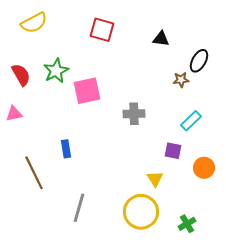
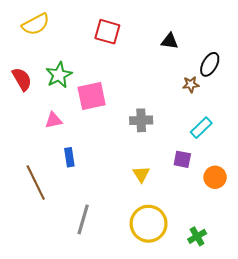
pink triangle: (14, 114) -> (54, 120), moved
yellow triangle: (155, 179) -> (141, 174), moved

